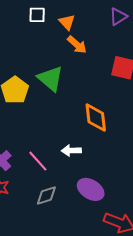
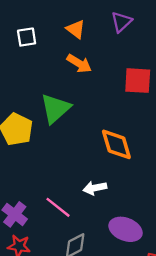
orange triangle: (67, 22) -> (76, 29), moved
green triangle: (50, 79) -> (55, 108), turned 48

